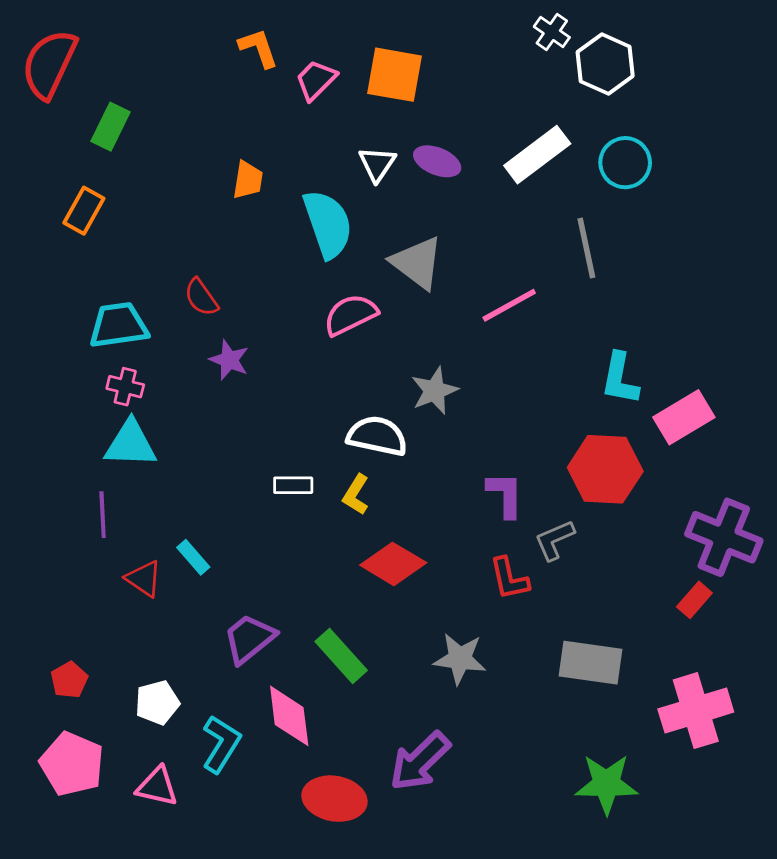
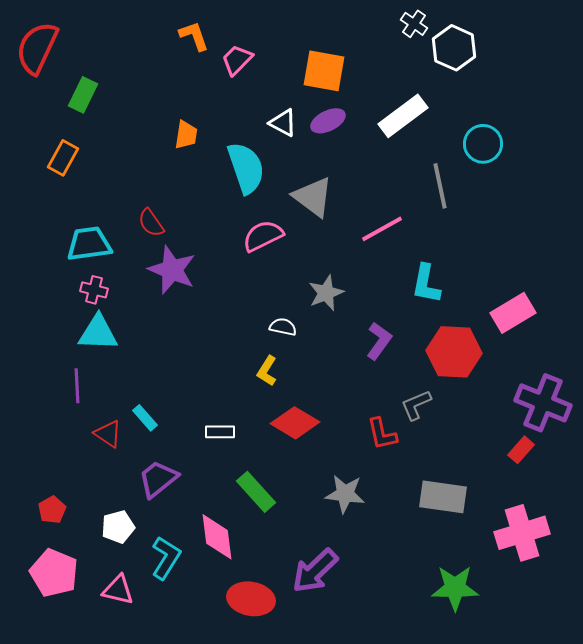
orange square: (394, 75) -> (324, 71), moved
purple ellipse: (437, 161) -> (328, 121), turned -48
cyan circle: (625, 163) -> (483, 144), moved
white triangle: (377, 164) -> (283, 123), turned -36
purple star: (229, 360) -> (172, 270), size x1.6
cyan L-shape: (620, 379) -> (426, 284), moved
white semicircle: (377, 436) -> (283, 327), size x0.6
white rectangle: (293, 485) -> (220, 432), moved
purple L-shape: (505, 495) -> (379, 341), moved, turned 36
purple trapezoid: (249, 639) -> (158, 479), moved

